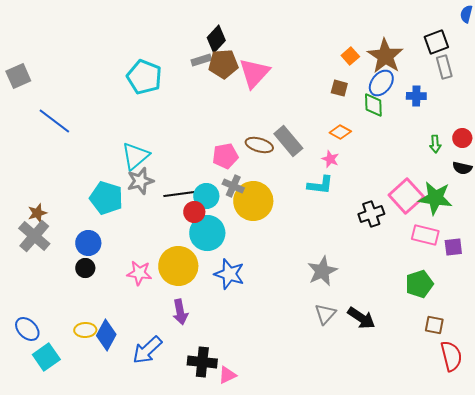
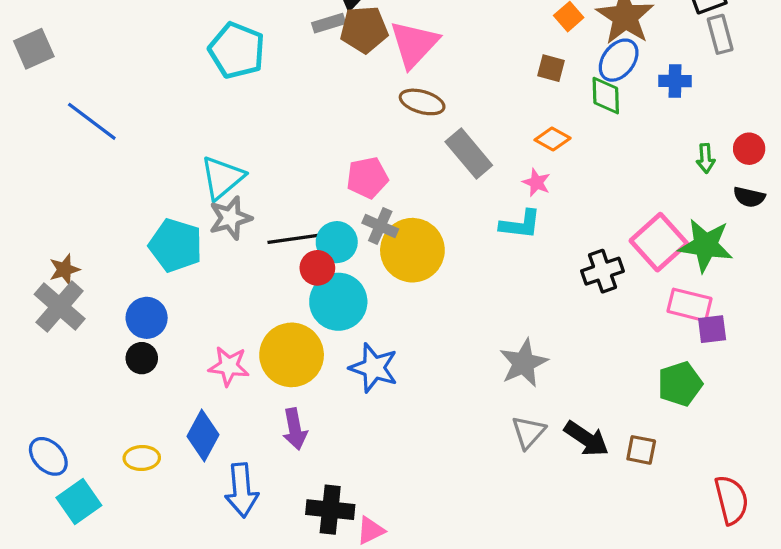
brown ellipse: (259, 145) -> (422, 102), moved
purple square: (453, 247) -> (712, 329), moved
brown square: (434, 325) -> (641, 450), moved
blue diamond: (106, 335) -> (203, 435), moved
blue arrow: (147, 350) -> (242, 490), turned -52

